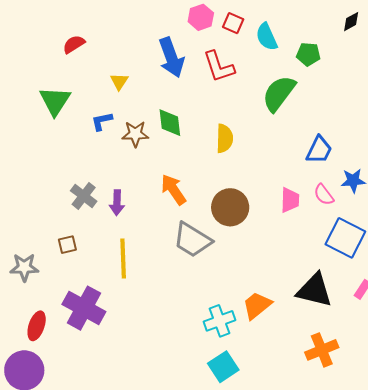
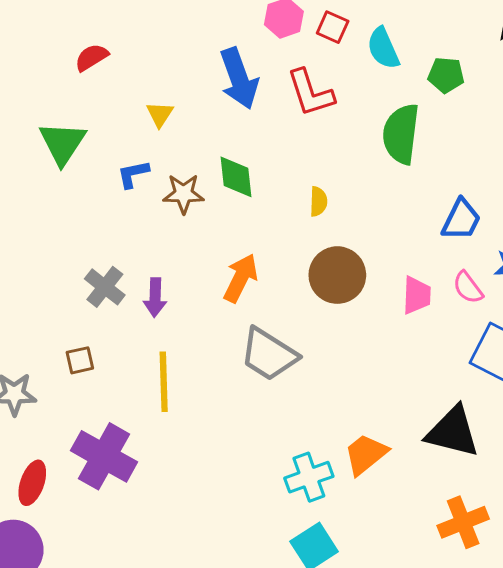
green semicircle: (279, 93) -> (401, 134), turned -30
yellow semicircle: (225, 138) -> (318, 202), size x0.7
orange arrow: (173, 189) -> (241, 278), turned 60
brown circle: (230, 207) -> (337, 275), moved

